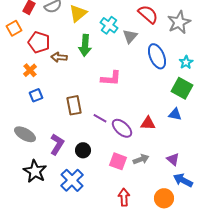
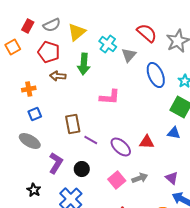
red pentagon: (39, 42) -> (49, 52), moved
orange cross: (30, 70) -> (29, 89), turned 32
purple line: (100, 118) -> (91, 140), moved
gray ellipse: (25, 134) -> (30, 141), moved
pink square: (118, 161) -> (117, 180), turned 30
black star: (35, 171) -> (34, 190), size x0.6

